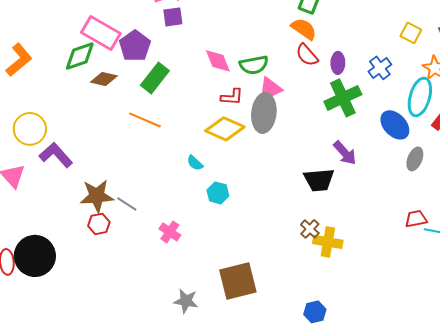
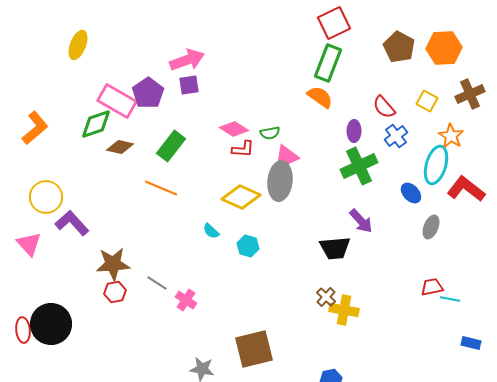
purple pentagon: (135, 46) -> (148, 93), moved
red semicircle: (307, 55) -> (384, 107), moved
pink diamond: (218, 61) -> (234, 129), turned -36
green semicircle: (254, 65) -> (270, 133), size x0.7
red L-shape: (232, 97) -> (243, 149), moved
blue ellipse: (395, 125) -> (411, 193), size x0.7
cyan hexagon: (218, 193) -> (248, 246), moved
gray line: (127, 204) -> (157, 283), moved

